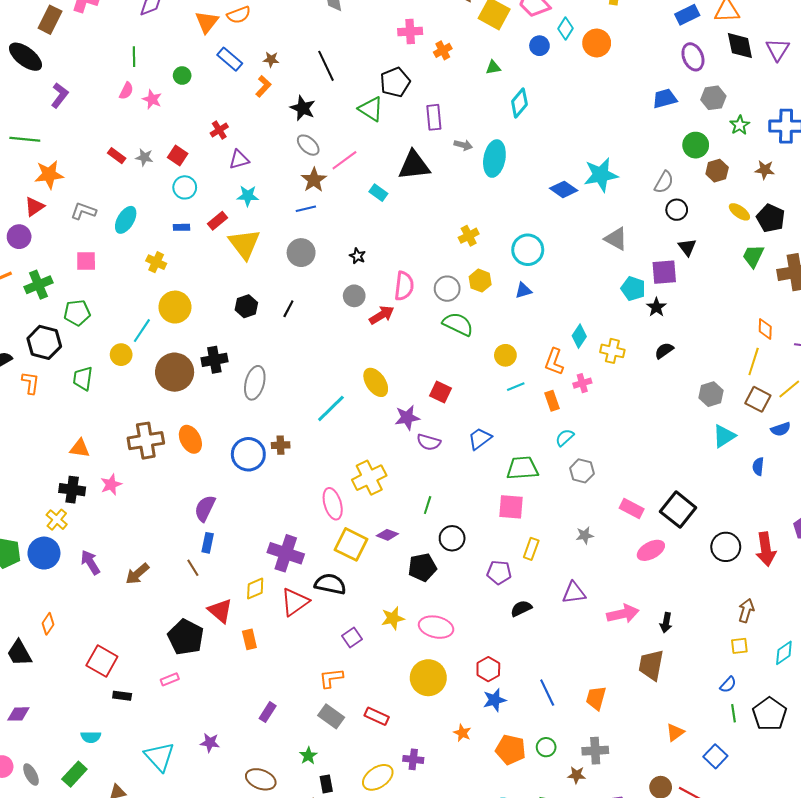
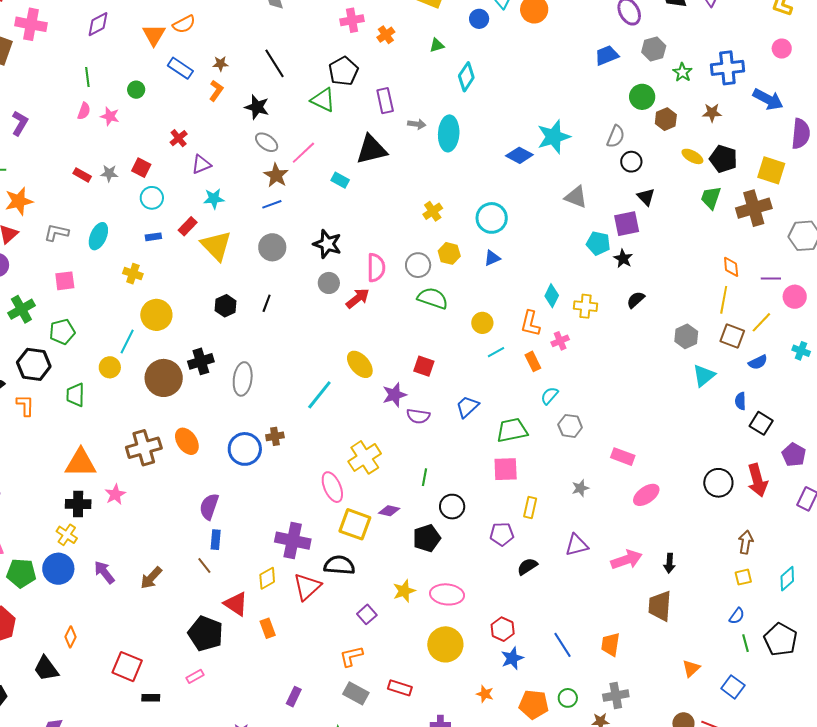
black star: (357, 256) -> (327, 244), size x1.8
orange triangle: (80, 448) -> (81, 463), size x1.6
black square: (678, 510) -> (761, 423), moved, size x0.7

